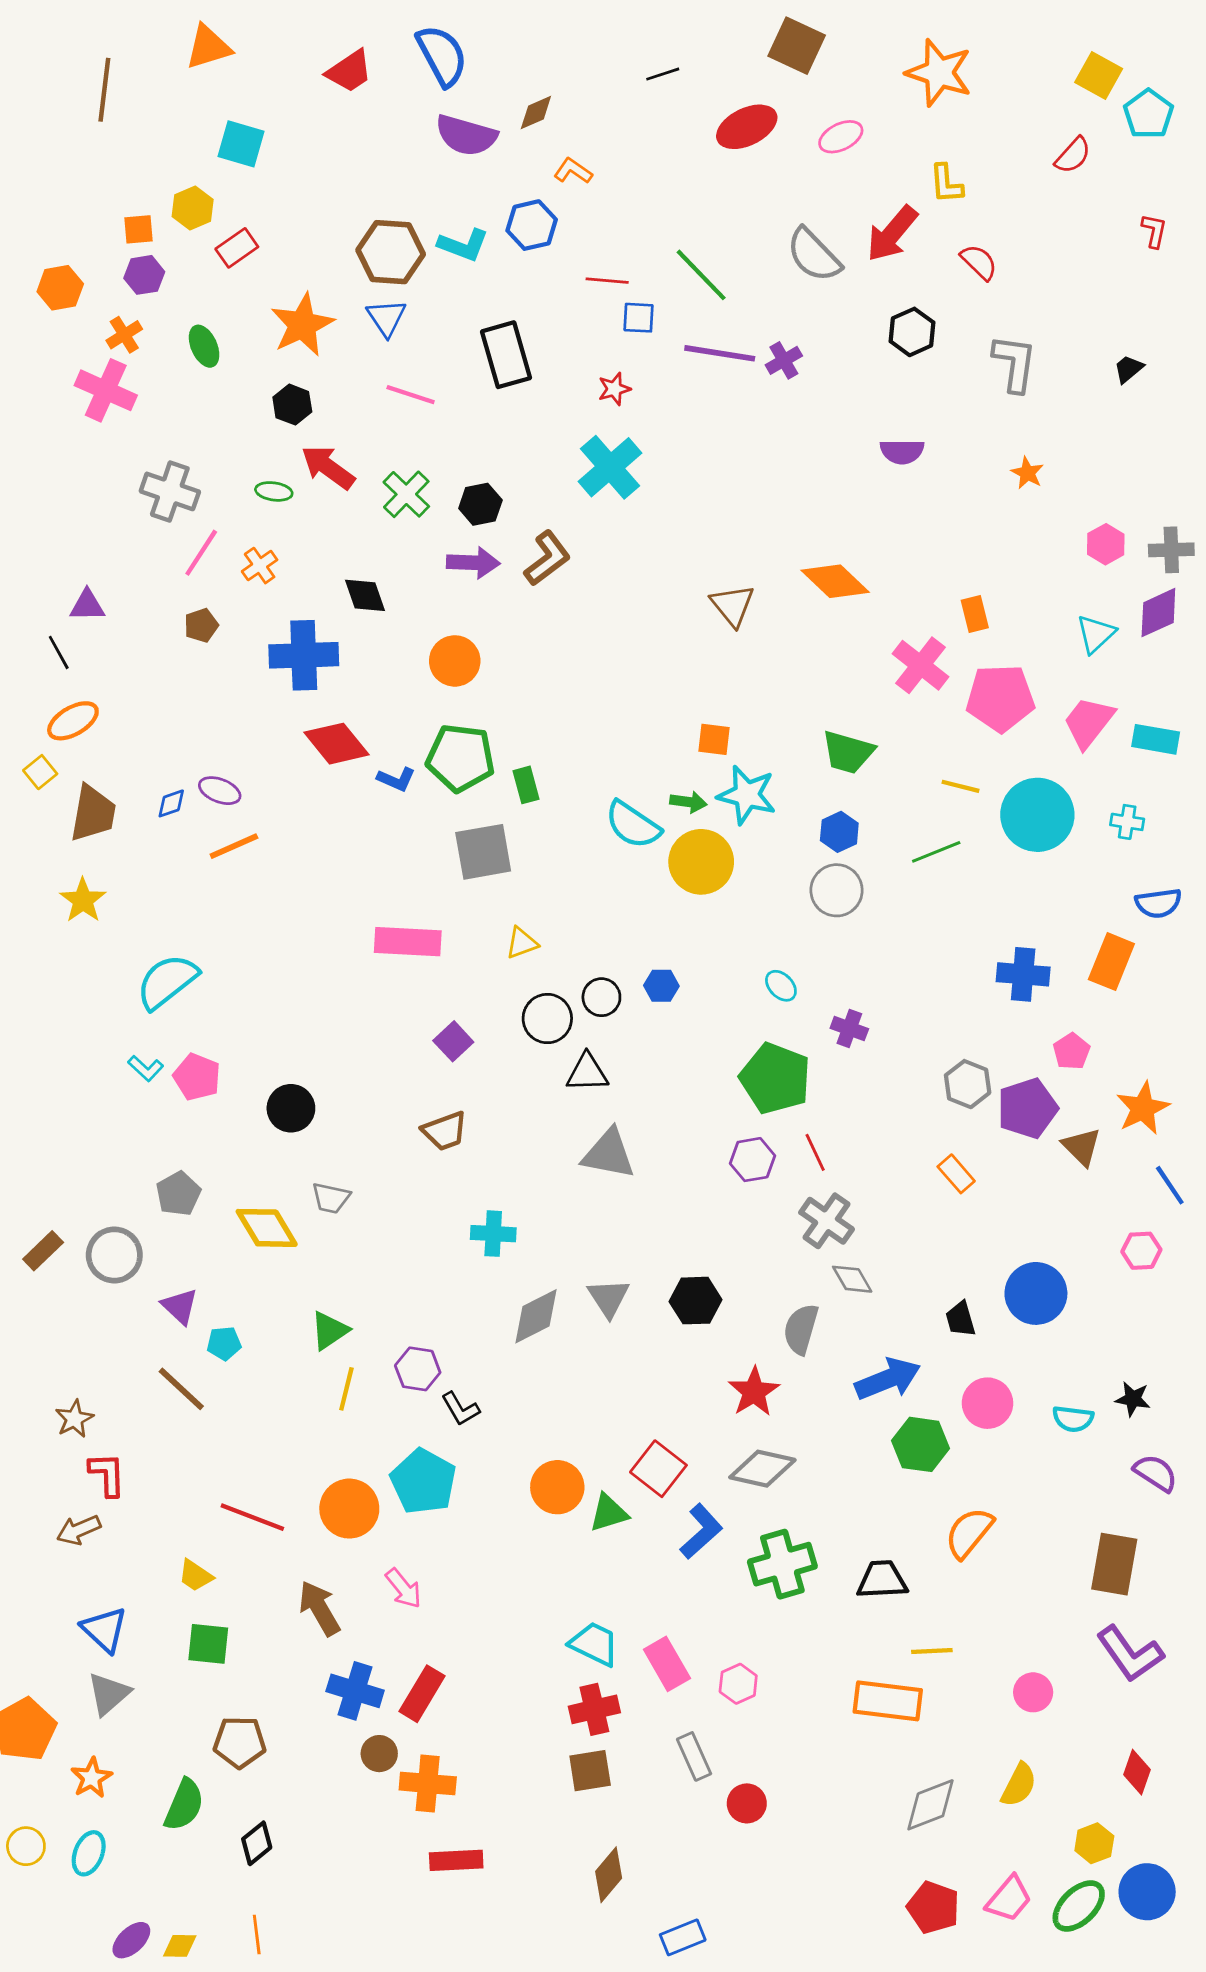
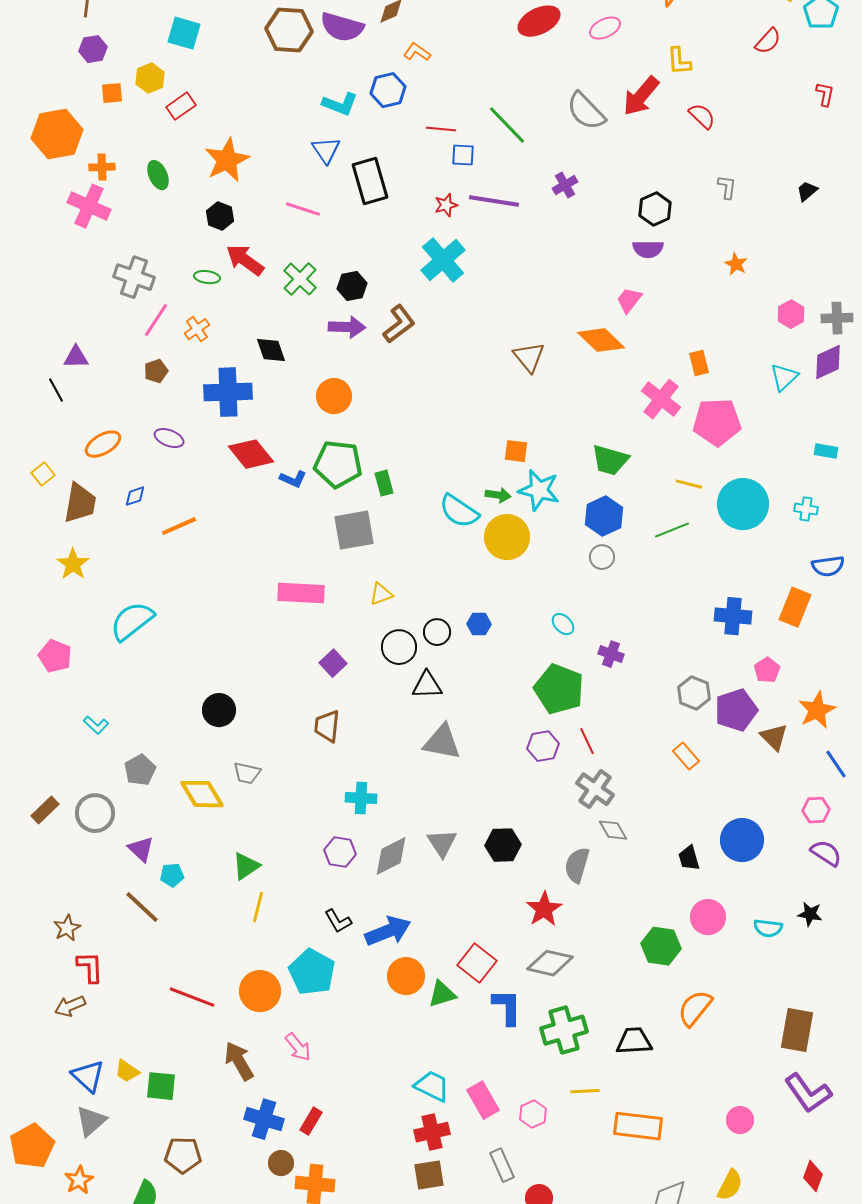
brown hexagon: (391, 252) -> (289, 30), moved
purple hexagon: (144, 275) -> (93, 49), moved
orange hexagon: (60, 288) -> (57, 134), size x1.6
blue triangle: (386, 318) -> (326, 150), moved
black hexagon: (912, 332) -> (655, 209), moved
orange cross: (124, 335) -> (102, 167), turned 30
purple line: (720, 353) -> (494, 201), moved
gray L-shape: (1015, 363) -> (727, 187), size x0.6
orange ellipse: (73, 721) -> (103, 444), moved
pink trapezoid: (1089, 722) -> (629, 300), moved, size x0.7
cyan rectangle: (1156, 739) -> (826, 451), size x0.7
purple ellipse: (220, 791) -> (169, 438), moved
blue hexagon: (839, 832) -> (604, 516), size x1.4
gray circle: (837, 890) -> (602, 557), size x0.7
cyan L-shape: (146, 1068) -> (96, 725), moved
pink pentagon: (197, 1077) -> (55, 656), moved
brown trapezoid: (445, 1131) -> (327, 726), turned 116
purple hexagon: (418, 1369) -> (340, 852), moved
blue arrow: (888, 1379) -> (388, 931), moved
purple semicircle: (1156, 1473) -> (826, 853), moved
blue L-shape: (701, 1531) -> (507, 1007), turned -48
yellow trapezoid: (195, 1576) -> (127, 1071), moved
yellow line: (932, 1651) -> (585, 1091), moved
red rectangle: (422, 1694) -> (311, 1121), size x0.7

